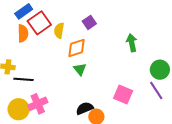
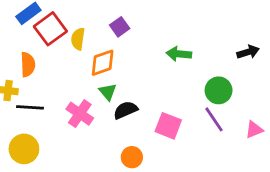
orange semicircle: (23, 33) -> (28, 65), moved
green arrow: (132, 43) -> (179, 54), turned -72
pink cross: (38, 104) -> (80, 114), moved, turned -30
black semicircle: (85, 108) -> (126, 110), moved

